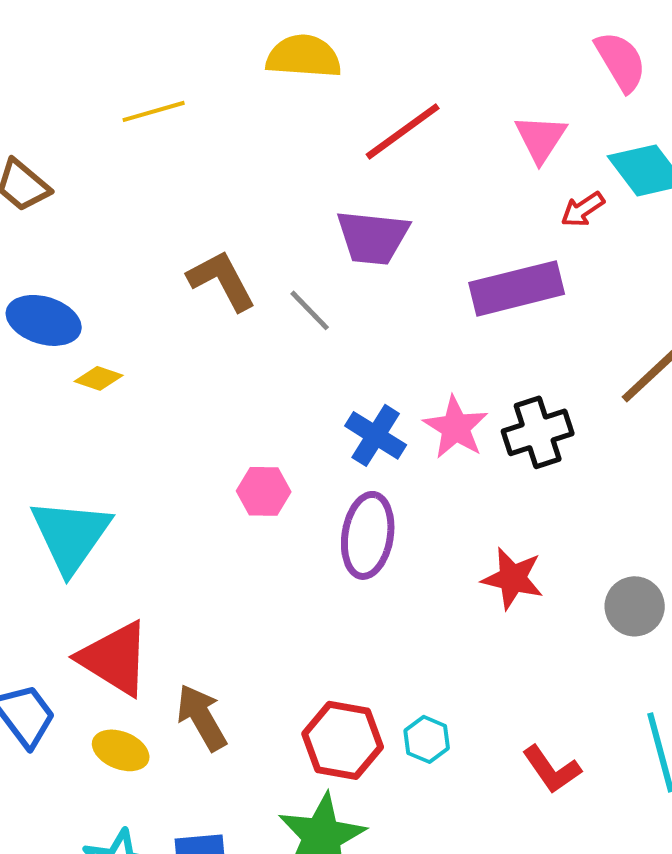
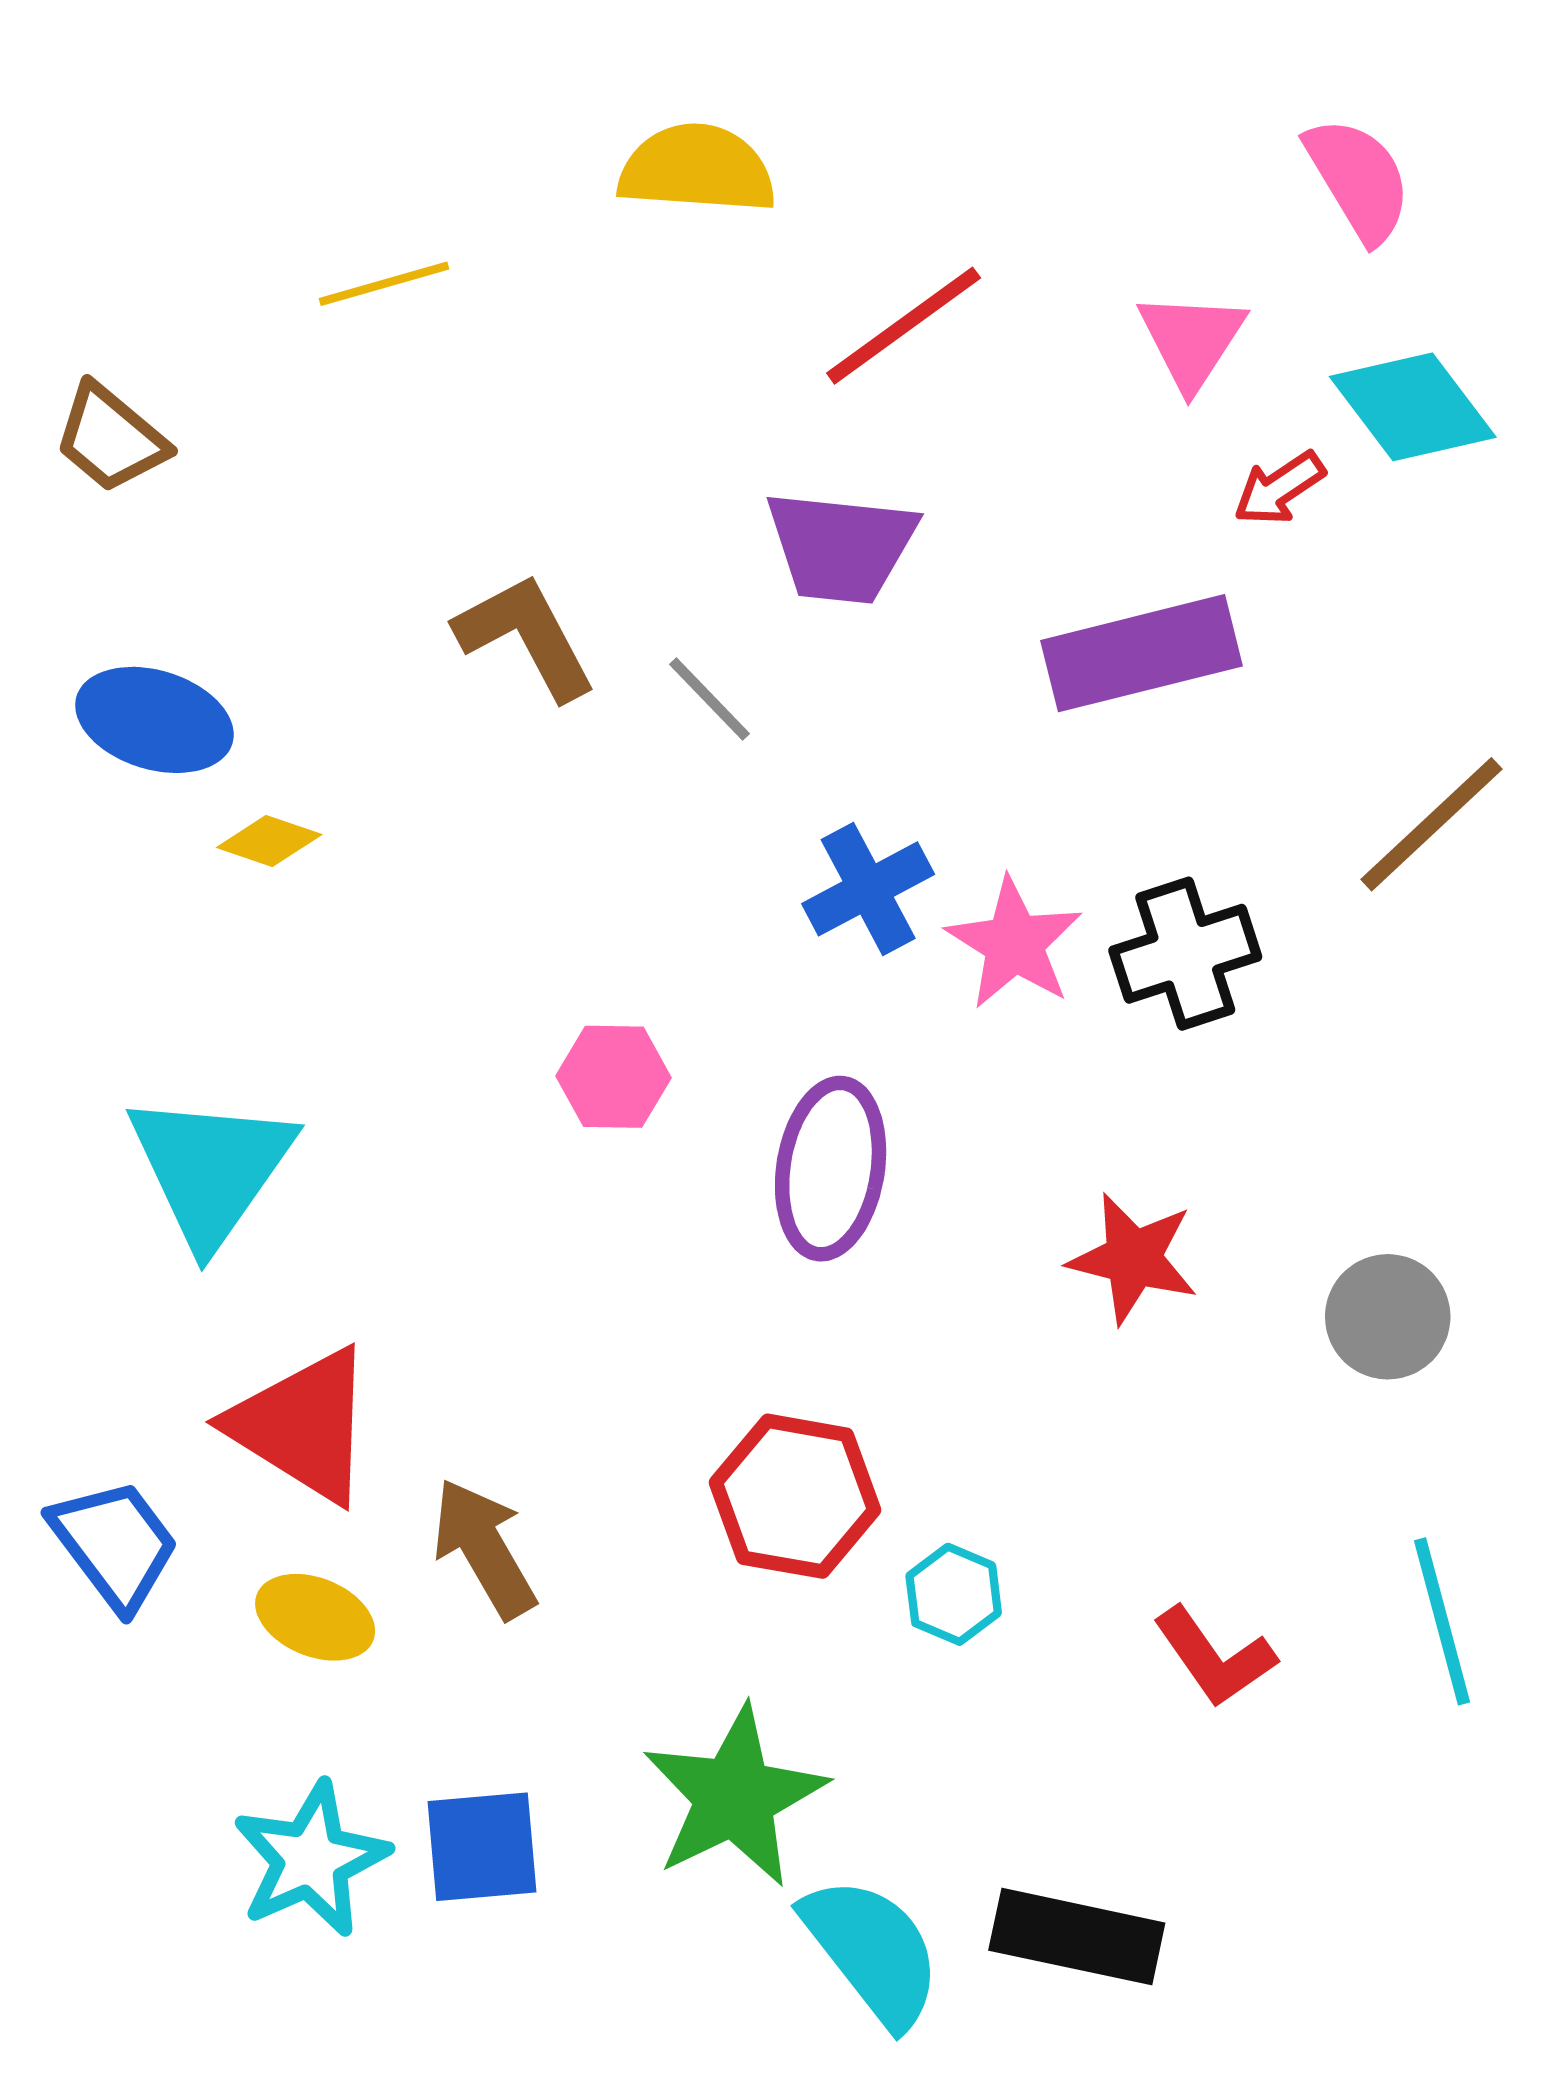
blue cross: (376, 435) -> (868, 889), moved, turned 30
red hexagon: (343, 740) -> (795, 1496), moved

